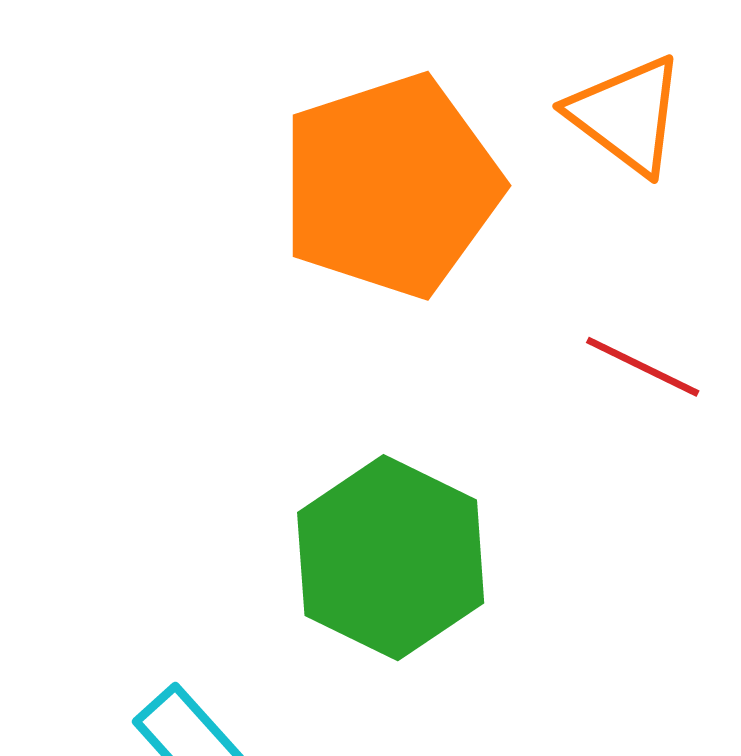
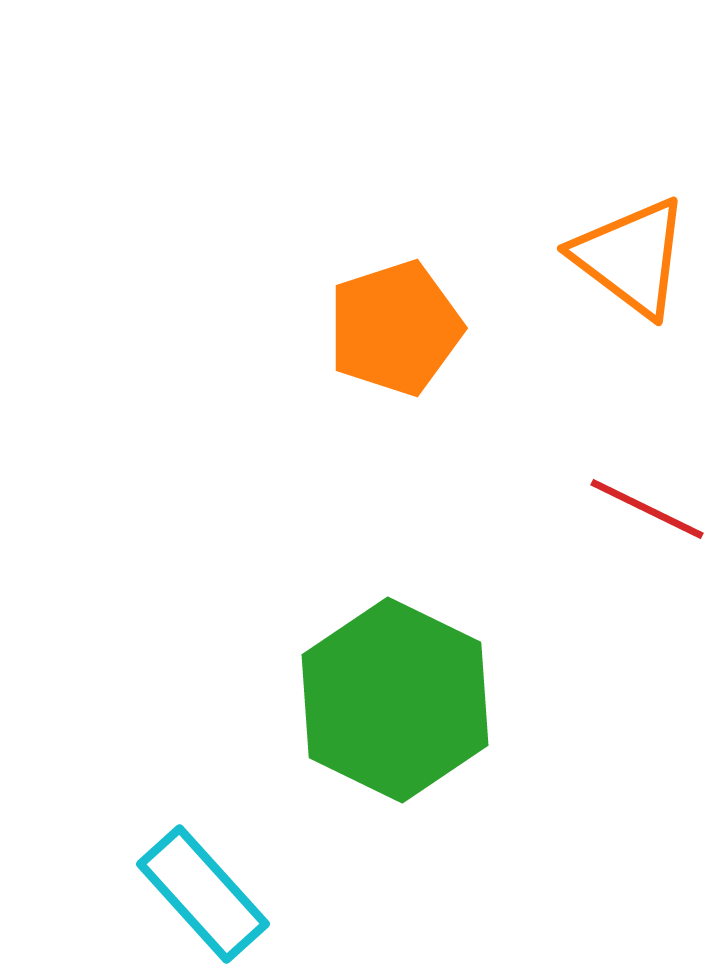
orange pentagon: (391, 186) -> (395, 328), size x0.6

